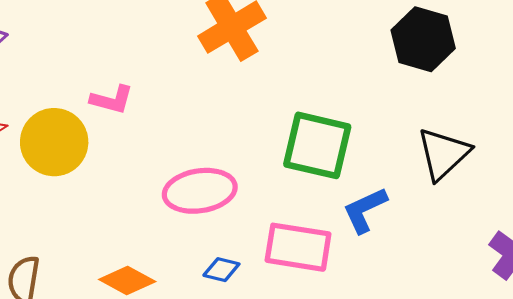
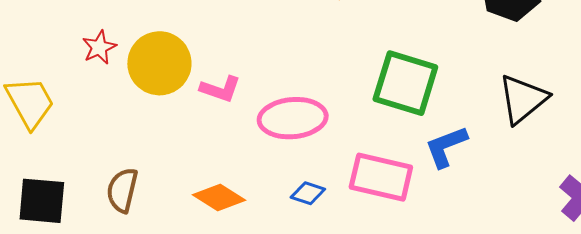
pink L-shape: (112, 100) -> (220, 89), moved

